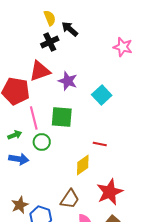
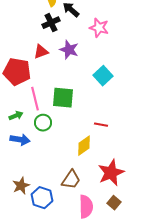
pink star: (123, 47) -> (99, 28), moved
red triangle: (40, 71) -> (41, 52), size x0.7
purple star: (68, 81) -> (69, 50), moved

